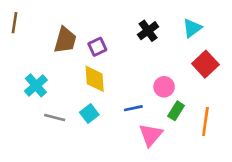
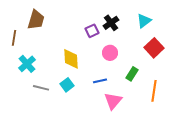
brown line: (15, 23) -> (14, 38), moved
brown trapezoid: (65, 40) -> (36, 20), moved
purple square: (97, 47) -> (92, 31), moved
pink circle: (164, 87) -> (110, 53), moved
green rectangle: (176, 111) -> (132, 74), moved

